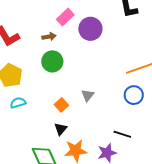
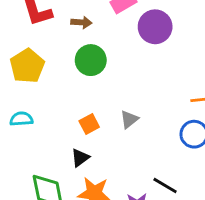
brown arrow: (49, 37) -> (81, 22), moved
cyan semicircle: (18, 103) -> (21, 119), moved

